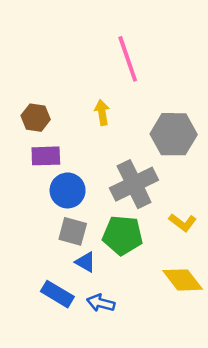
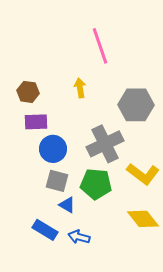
yellow L-shape: (183, 222) -> (143, 174), size x1.5

